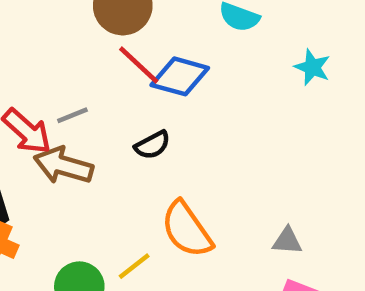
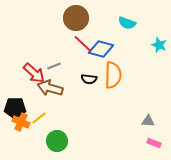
black semicircle: (152, 145) -> (89, 79), turned 35
orange semicircle: (187, 230) -> (113, 75), moved, turned -144
yellow line: (134, 266) -> (39, 118), moved

